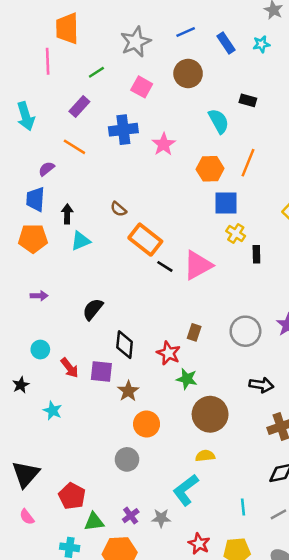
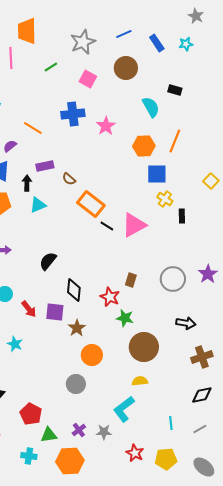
purple rectangle: (79, 106) -> (45, 166), moved, turned 36

